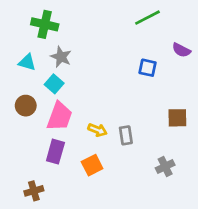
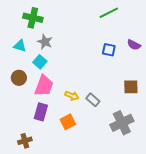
purple semicircle: (181, 50) -> (134, 45), moved
gray rectangle: (126, 135) -> (93, 100), turned -40
gray cross: (165, 166) -> (122, 123), size x1.6

